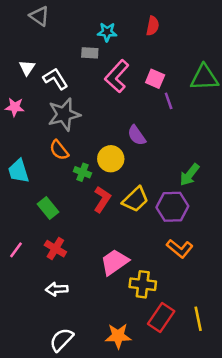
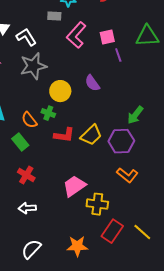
pink square: (155, 79) -> (107, 37), turned -35
orange semicircle: (59, 150) -> (29, 120), moved
yellow circle: (111, 159) -> (60, 91), moved
red L-shape: (102, 199) -> (64, 135), turned 65
yellow line: (198, 319) -> (142, 232), turned -36

